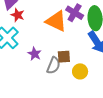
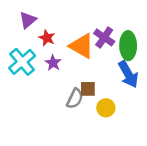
red star: (18, 15) -> (47, 38), moved
purple star: (35, 54) -> (53, 63), moved

